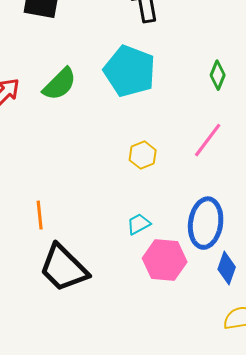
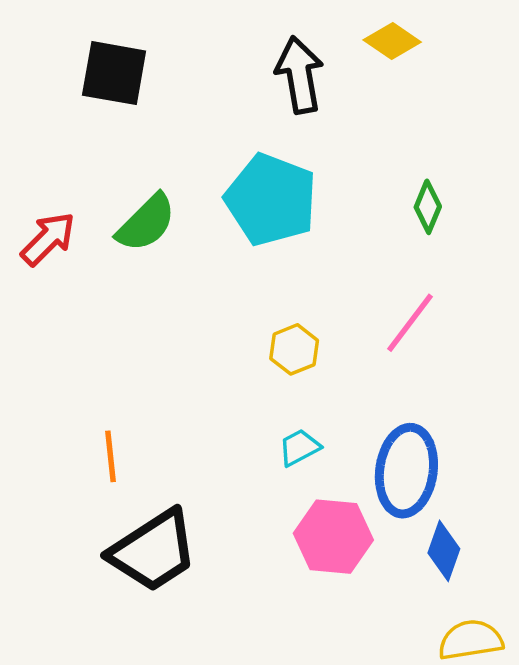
cyan trapezoid: (139, 224) -> (299, 447), moved
black trapezoid: (64, 268) -> (153, 551), turned -78

